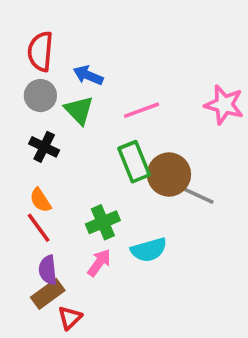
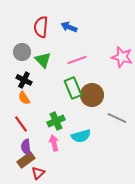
red semicircle: (40, 51) -> (41, 27), moved
blue arrow: (88, 75) -> (69, 27), moved
gray line: (197, 195) -> (117, 118), moved
orange semicircle: (40, 200) -> (24, 98), moved
pink arrow: (99, 263) -> (54, 143), turned -49

